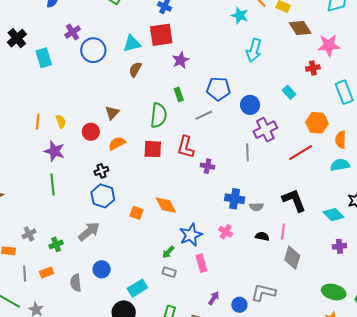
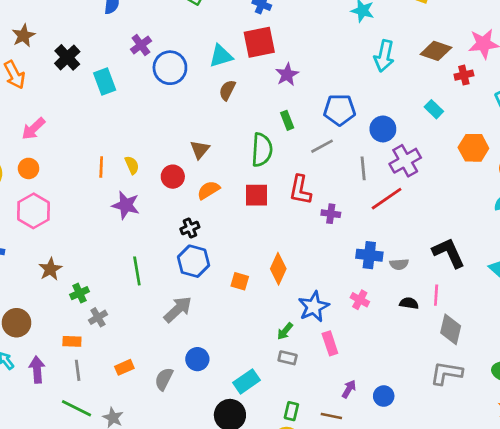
brown diamond: (300, 28) -> (436, 51), moved, turned -35
gray line: (247, 152) -> (363, 168), moved
red line: (301, 152) -> (387, 199), moved
green line: (53, 185) -> (137, 271), moved
orange diamond: (166, 205) -> (278, 269), turned 55
green cross: (56, 244) -> (80, 293), moved
gray line: (25, 273) -> (78, 370), moved
gray semicircle: (76, 283) -> (164, 379), turned 36
gray L-shape: (263, 292) -> (446, 373), moved

